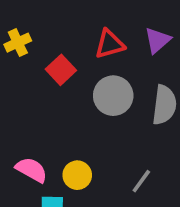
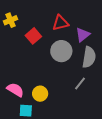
purple triangle: (157, 40) -> (83, 35), moved
gray line: (141, 181) -> (80, 84), moved

